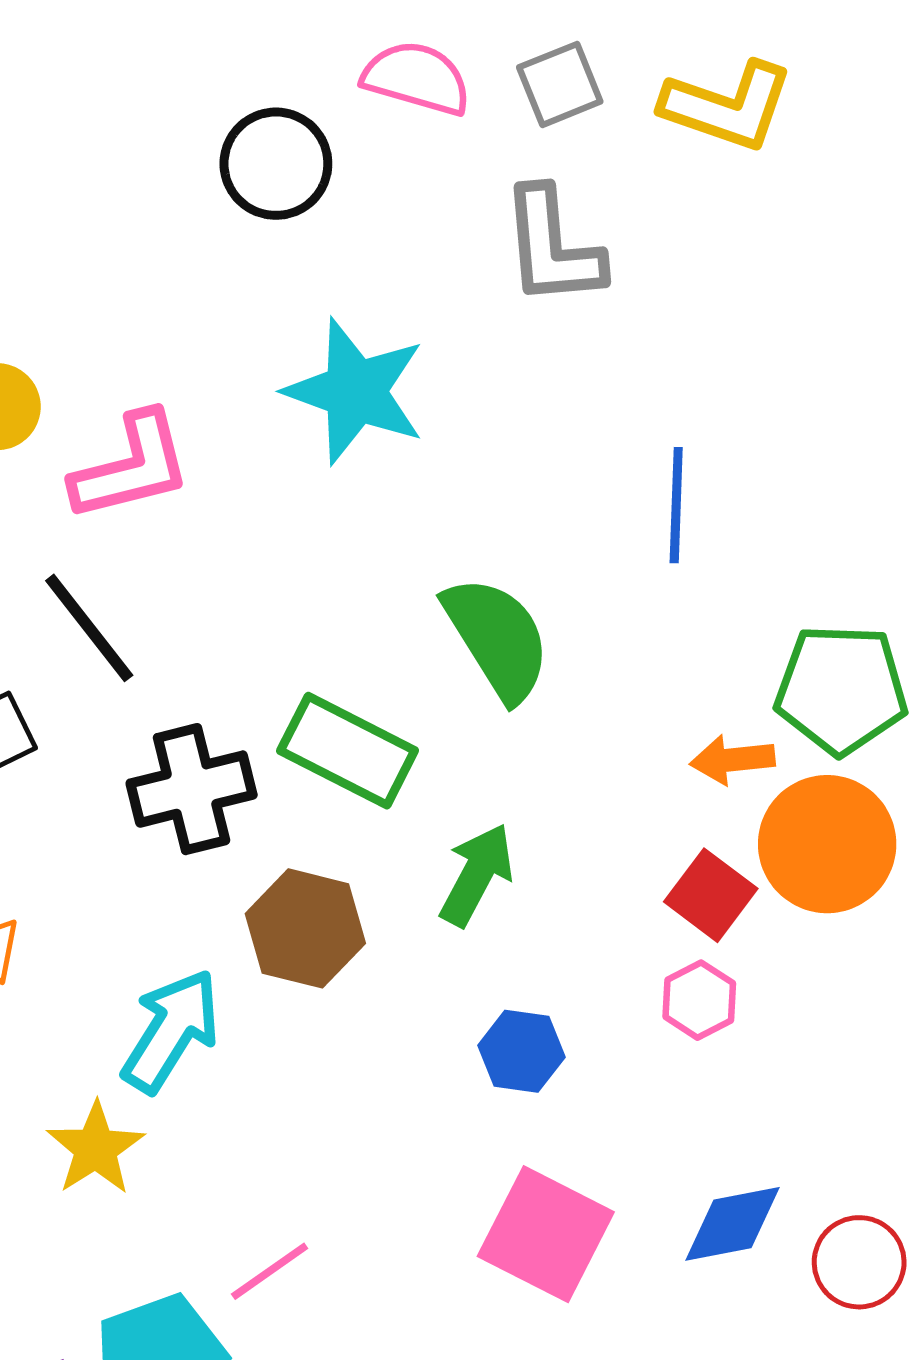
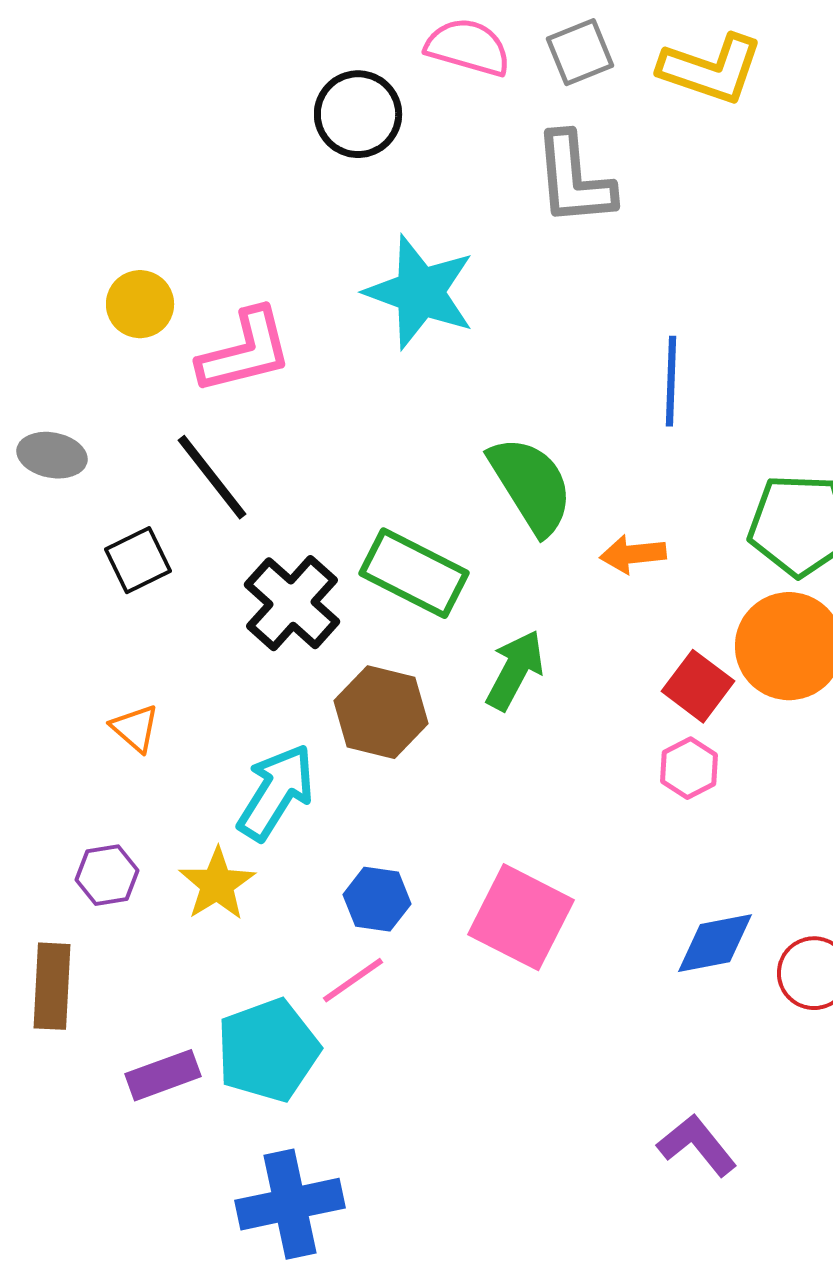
orange arrow: (732, 760) -> (633, 554), moved
black cross: (192, 789) -> (292, 603), turned -34
blue hexagon: (521, 1051) -> (377, 899), moved
pink square: (546, 1234) -> (521, 917), moved

